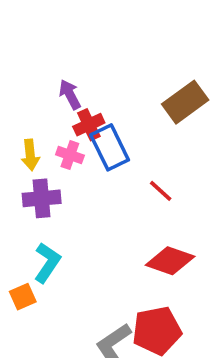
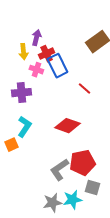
purple arrow: (70, 94) -> (36, 38), turned 42
yellow arrow: (30, 155) -> (23, 52), moved
red diamond: (170, 261) -> (67, 126), moved

